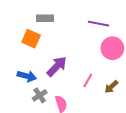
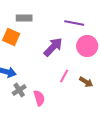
purple arrow: (57, 66) -> (53, 47), moved
brown arrow: (111, 87) -> (86, 82), turned -104

